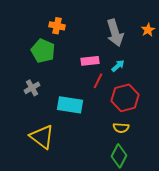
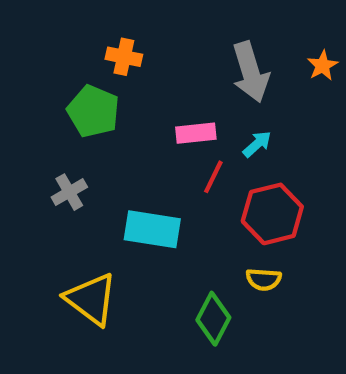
green diamond: (119, 156) -> (213, 319), moved

